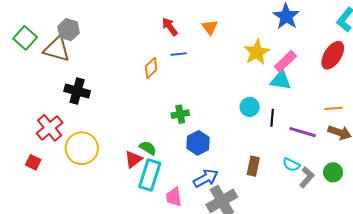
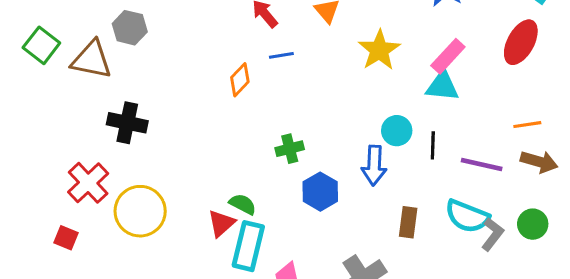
gray hexagon: (69, 30) -> (130, 28), moved
yellow star: (257, 52) -> (379, 50), moved
cyan semicircle: (291, 165) -> (467, 216), size x1.6
blue arrow: (206, 178) -> (374, 165), moved, turned 125

